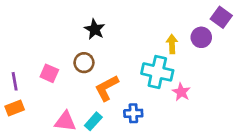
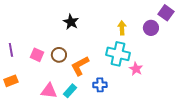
yellow arrow: (172, 44) -> (122, 28), moved
brown circle: (84, 63) -> (59, 55), moved
purple line: (15, 81) -> (11, 50), moved

